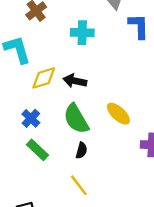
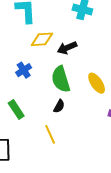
black arrow: (75, 81) -> (67, 48), turned -48
green rectangle: (37, 150) -> (16, 109), moved

